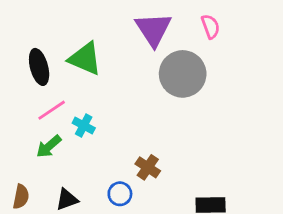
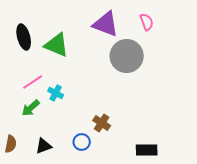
purple triangle: (153, 29) -> (106, 24), turned -36
black ellipse: (39, 67) -> (24, 37), moved

